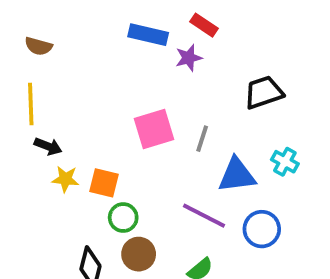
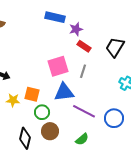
red rectangle: (204, 25) -> (84, 46), moved
black trapezoid: (264, 92) -> (115, 47), turned -40
blue triangle: (237, 175) -> (64, 92), moved
yellow star: (65, 179) -> (13, 100), moved

